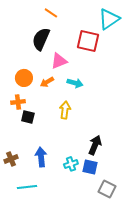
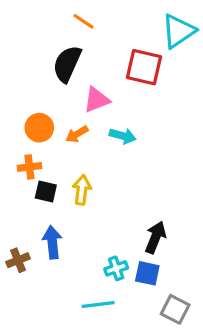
yellow arrow: (65, 110) -> (82, 190), moved
blue arrow: (41, 157) -> (52, 242), moved
cyan line: (27, 187) -> (98, 304), moved

